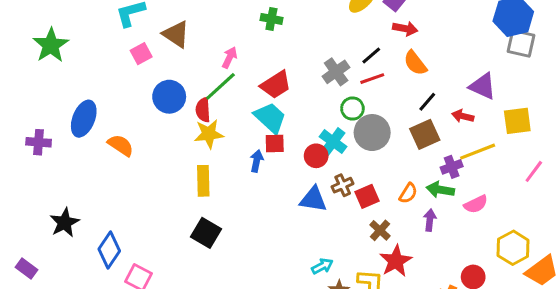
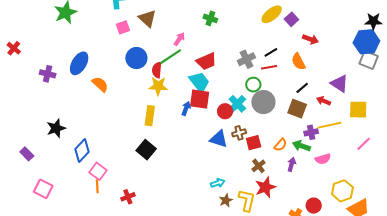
red arrow: (405, 29) -> (311, 39), moved
brown square: (425, 134) -> (297, 109), turned 36
red square: (275, 143) -> (200, 99), size x1.5

